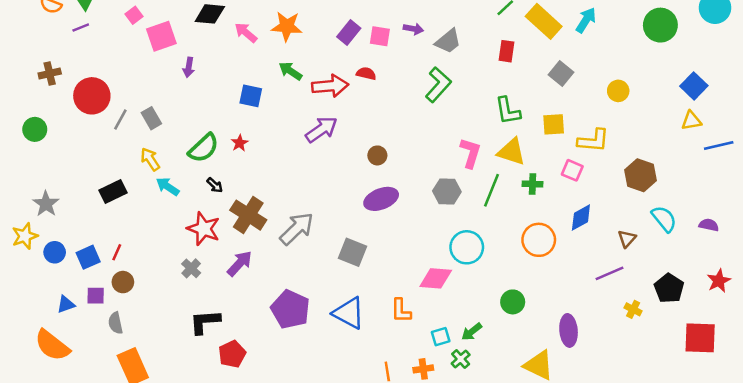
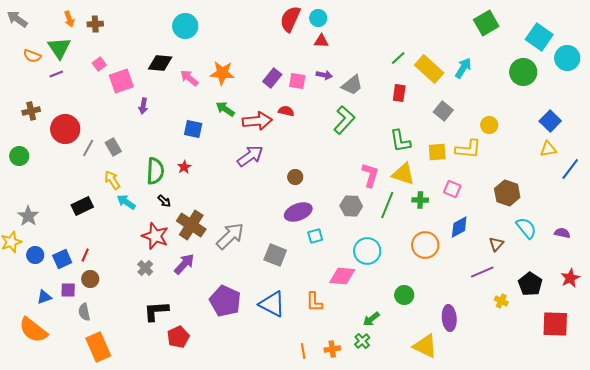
yellow L-shape: (593, 141) -> (468, 149), moved
blue line: (719, 146) -> (570, 169), turned -40
green semicircle: (204, 148) -> (155, 171), turned -44
cyan square: (441, 337) -> (315, 236), moved

